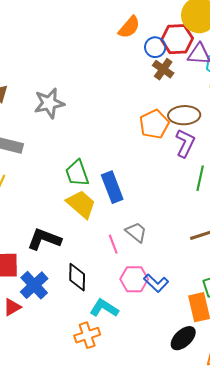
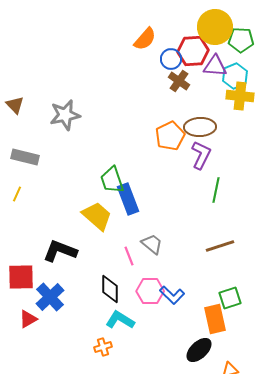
green trapezoid: (77, 173) -> (112, 180), moved
black diamond: (77, 277) -> (110, 289), moved
orange cross: (87, 335) -> (103, 347), size x0.7

